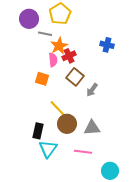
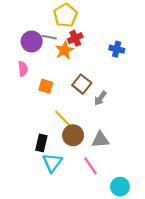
purple circle: (29, 19) -> (32, 41), moved
red cross: (69, 56) -> (75, 38), moved
pink semicircle: (53, 60) -> (23, 69), moved
pink line: (83, 152) -> (91, 166), turned 48

